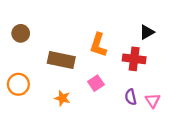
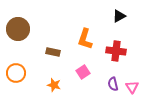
black triangle: (147, 32) -> (119, 16), moved
brown circle: (21, 33) -> (18, 29), size x1.5
brown rectangle: (61, 60) -> (53, 52), size x0.6

